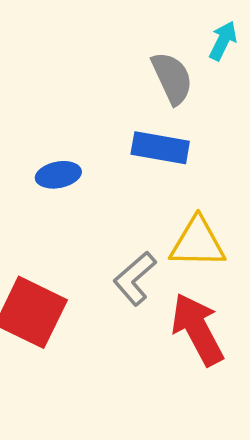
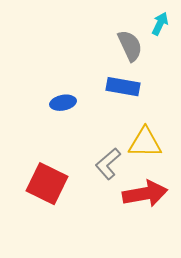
red arrow: (198, 329) -> (145, 194), turned 108

